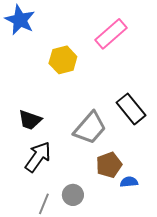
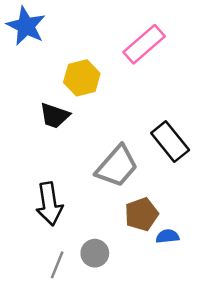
black trapezoid: (30, 120) -> (55, 116), moved
black arrow: (38, 157) -> (49, 204), turned 136

